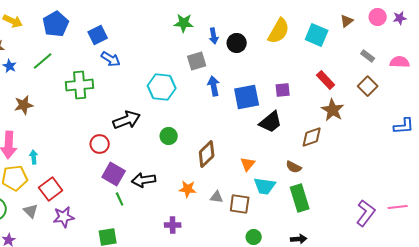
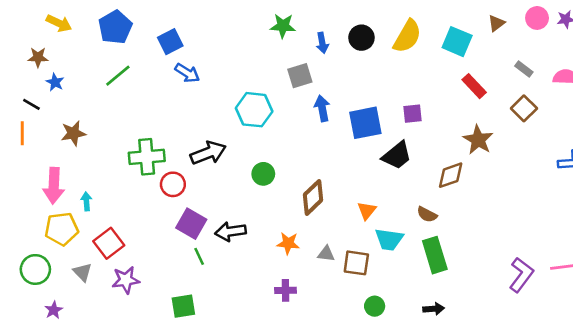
black circle: (237, 43) -> (361, 38), moved
green line: (43, 61) -> (118, 76), moved
red rectangle: (326, 80) -> (474, 86), moved
green cross: (80, 85) -> (147, 157), moved
purple cross: (173, 225) -> (286, 290), moved

